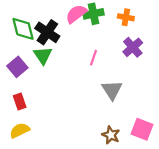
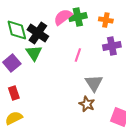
purple cross: (133, 47) -> (112, 46), turned 30
brown star: (111, 135) -> (87, 104), moved

